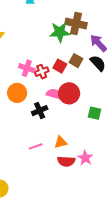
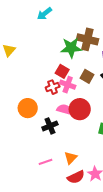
red square: (60, 66) -> (62, 71), moved
pink cross: (27, 68) -> (68, 85), moved
orange triangle: (61, 142) -> (71, 158), turned -32
red semicircle: (66, 161) -> (76, 177), turned -30

